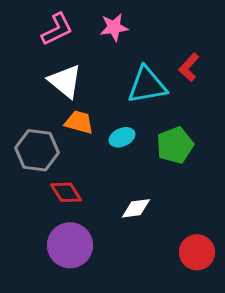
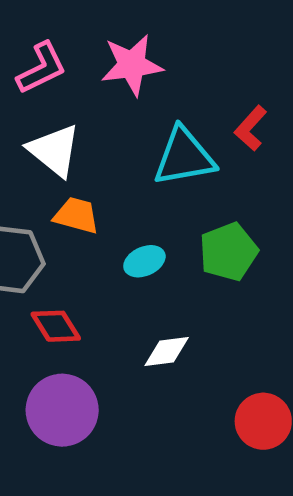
pink star: (114, 27) -> (132, 65), size x1.4
cyan ellipse: (122, 137) -> (144, 261), moved

